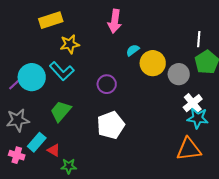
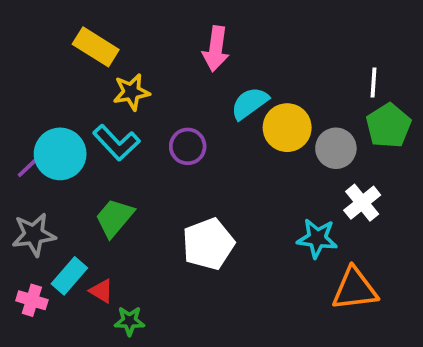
yellow rectangle: (51, 20) -> (96, 47), turned 50
cyan semicircle: (133, 50) -> (250, 103), size x1.5
purple circle: (107, 84) -> (188, 146), moved
cyan star: (198, 118) -> (317, 238), moved

